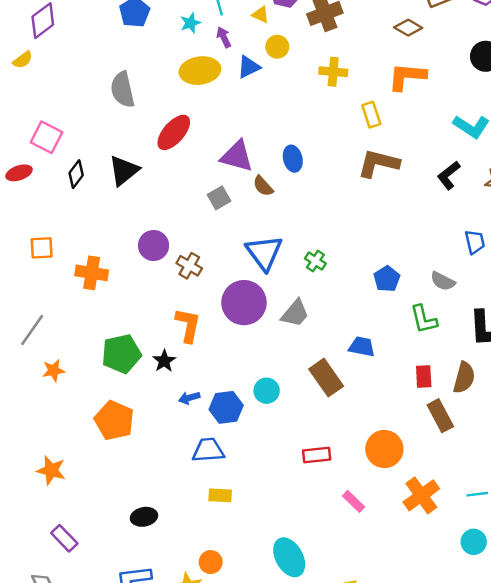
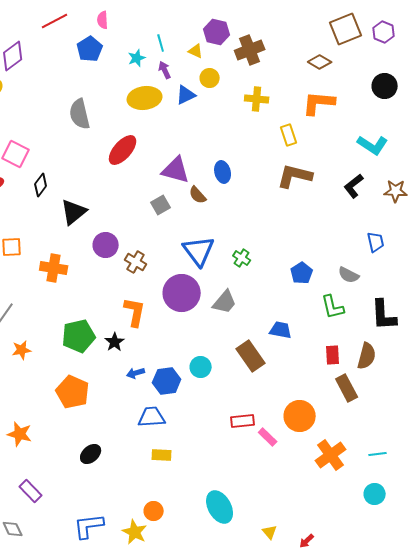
black triangle: (124, 171) -> (74, 212), moved
pink rectangle: (353, 501) -> (268, 437), moved
black ellipse: (144, 517) -> (91, 454), moved, turned -30

